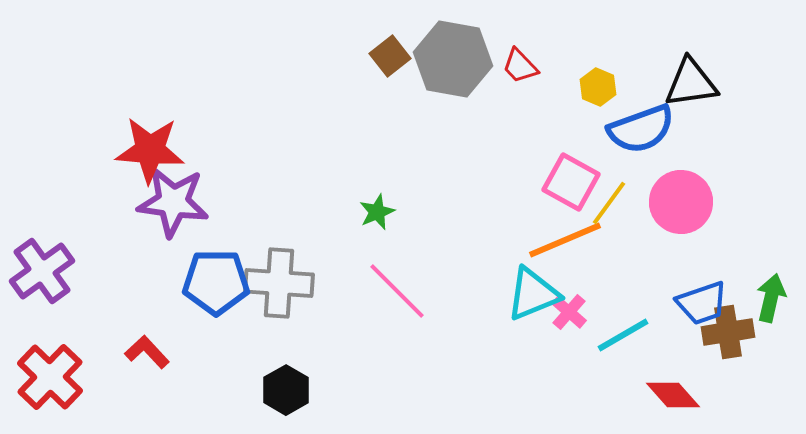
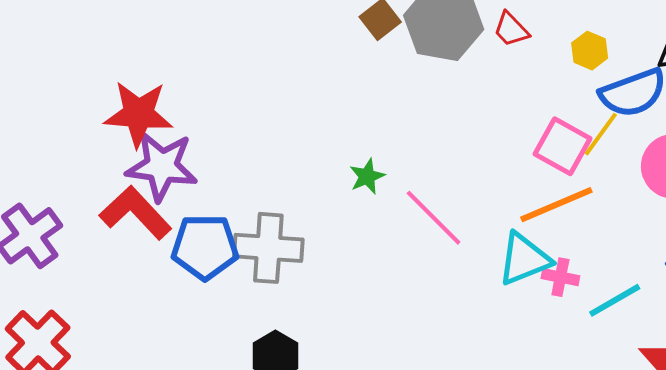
yellow line: (609, 203) -> (601, 134), moved
pink line: (397, 291) -> (434, 218), moved
pink cross: (569, 312) -> (560, 277), turned -30
red L-shape: (147, 352) -> (135, 213), moved, size x1.6

